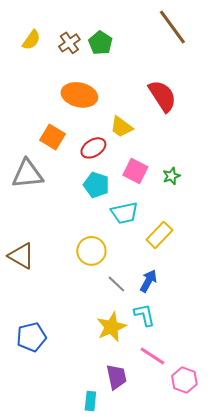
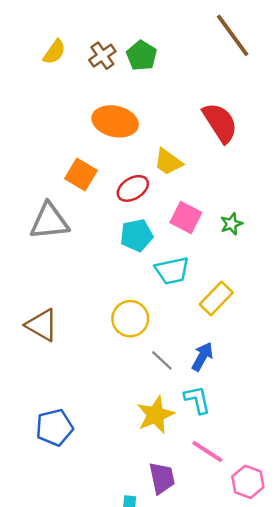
cyan pentagon: (96, 185) -> (137, 235), turned -30

